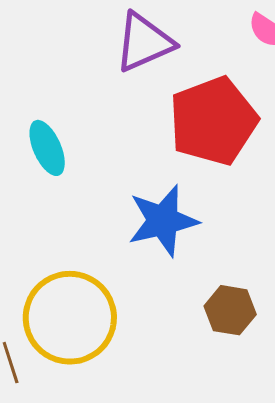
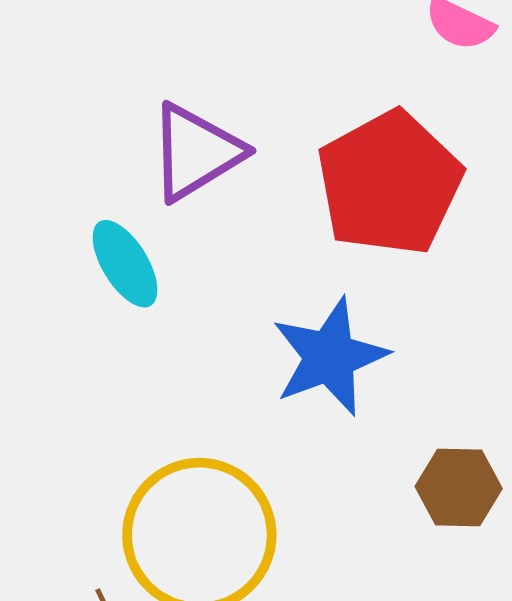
purple triangle: (144, 42) -> (196, 152), moved

